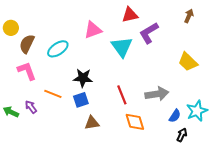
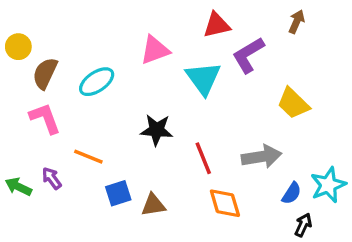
brown arrow: (189, 16) -> (297, 22), moved
yellow trapezoid: (188, 62) -> (293, 103), moved
black star: (83, 78) -> (157, 130), moved
blue square: (81, 100) -> (118, 193), moved

